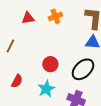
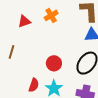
red semicircle: (17, 81) -> (34, 85), moved

